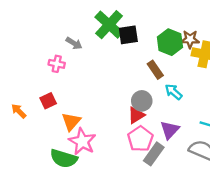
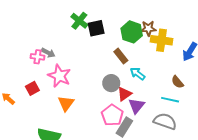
green cross: (109, 25) -> (79, 21), size x0.7
gray arrow: (74, 43) -> (48, 53), moved
red triangle: (136, 115) -> (124, 94), moved
orange triangle: (71, 122) -> (66, 103), moved
pink star: (82, 141) -> (59, 76), moved

